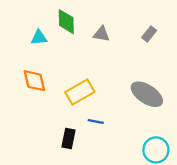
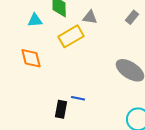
yellow rectangle: (80, 92) -> (71, 36), moved
blue line: (96, 122) -> (78, 98), moved

